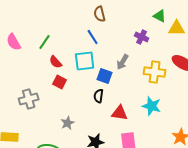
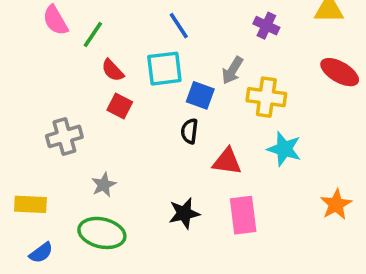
pink semicircle: (14, 42) -> (55, 20), moved
yellow cross: (155, 72) -> (266, 97), moved
gray star: (68, 123) -> (104, 185), moved

